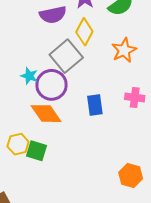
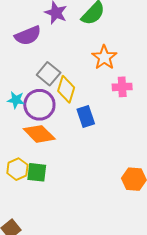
yellow diamond: (84, 32) -> (66, 89), moved
gray square: (66, 56) -> (49, 74), size x0.7
pink cross: (135, 98) -> (122, 87), moved

